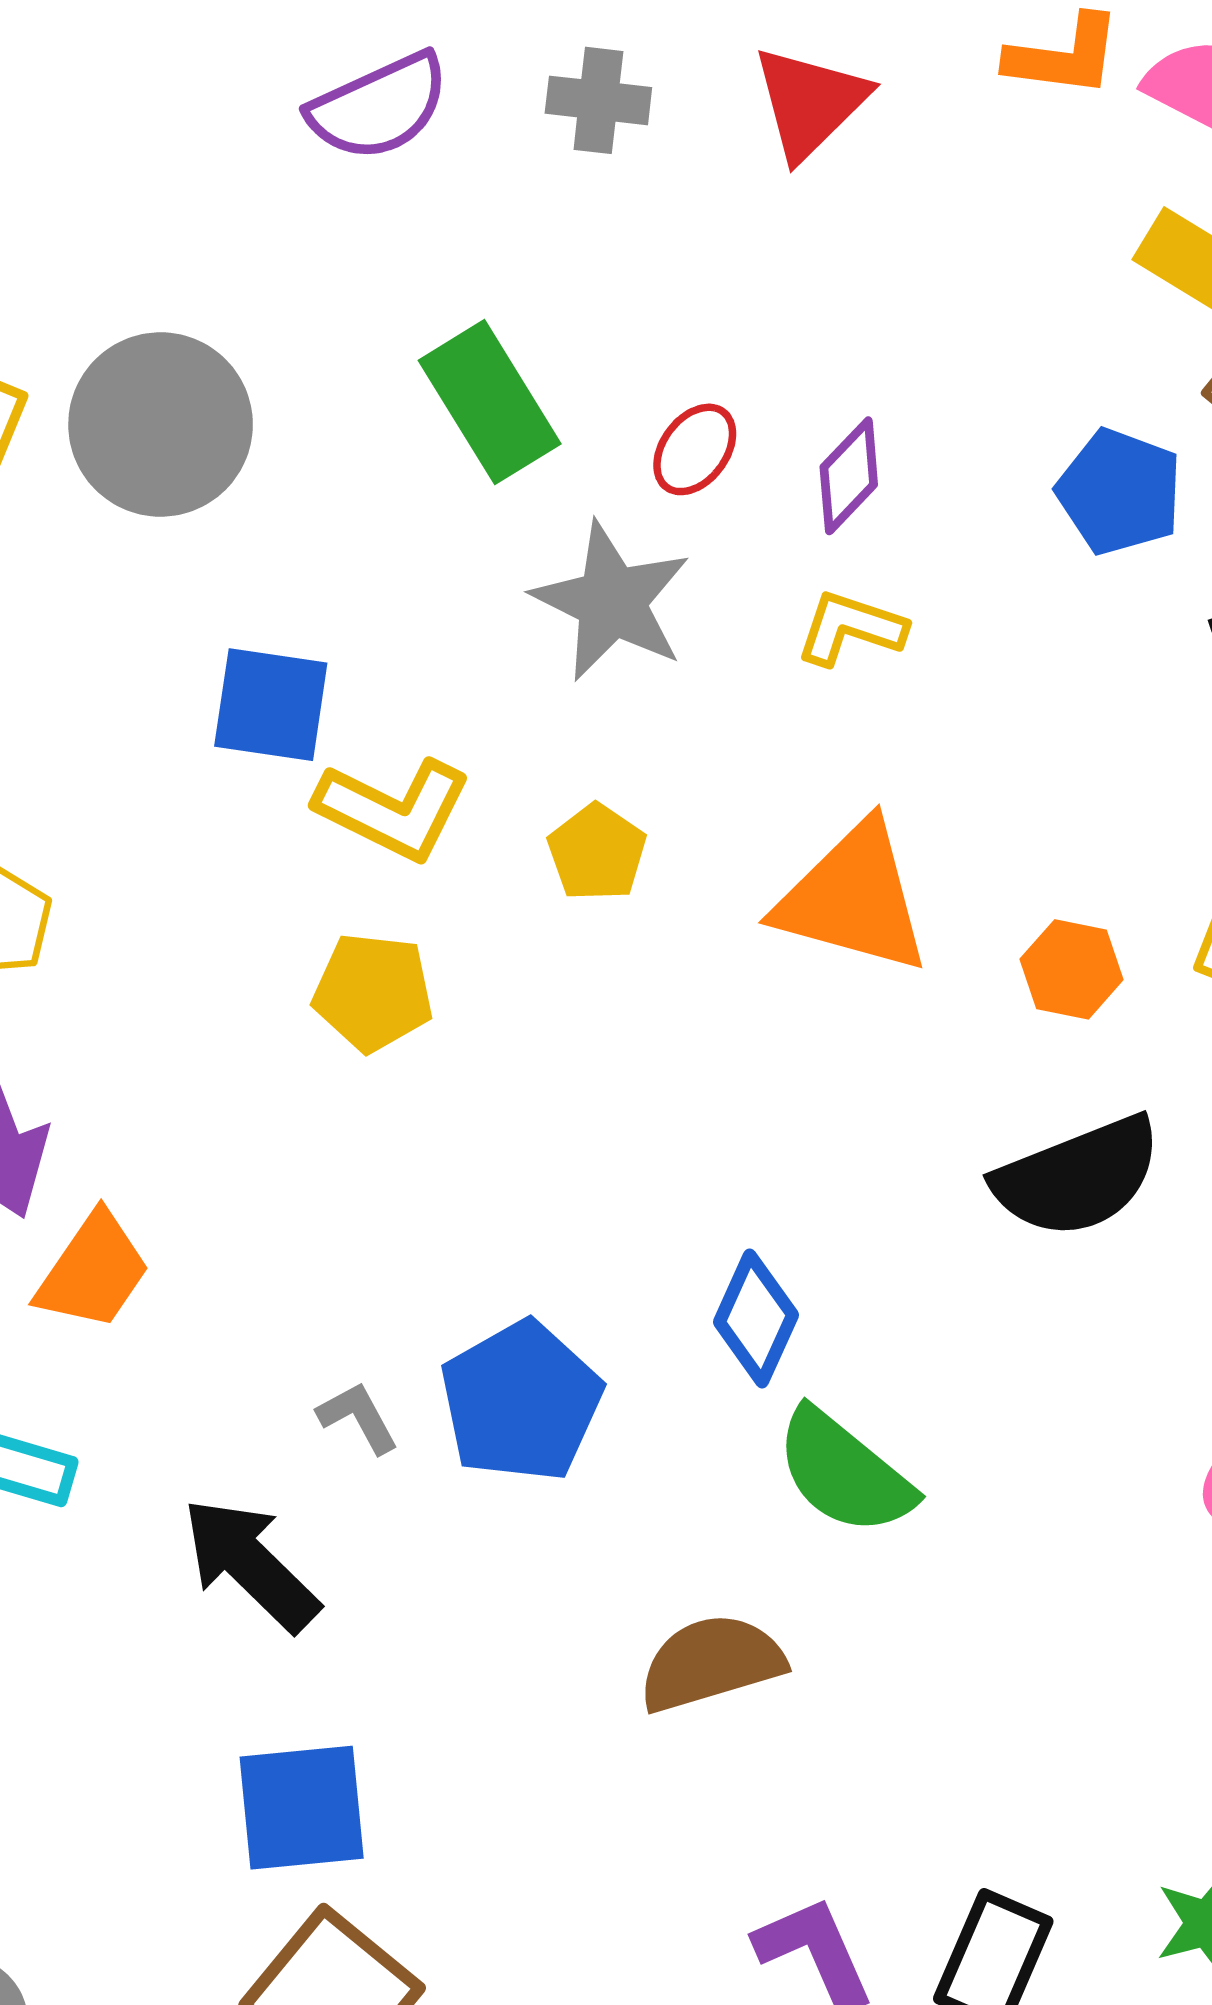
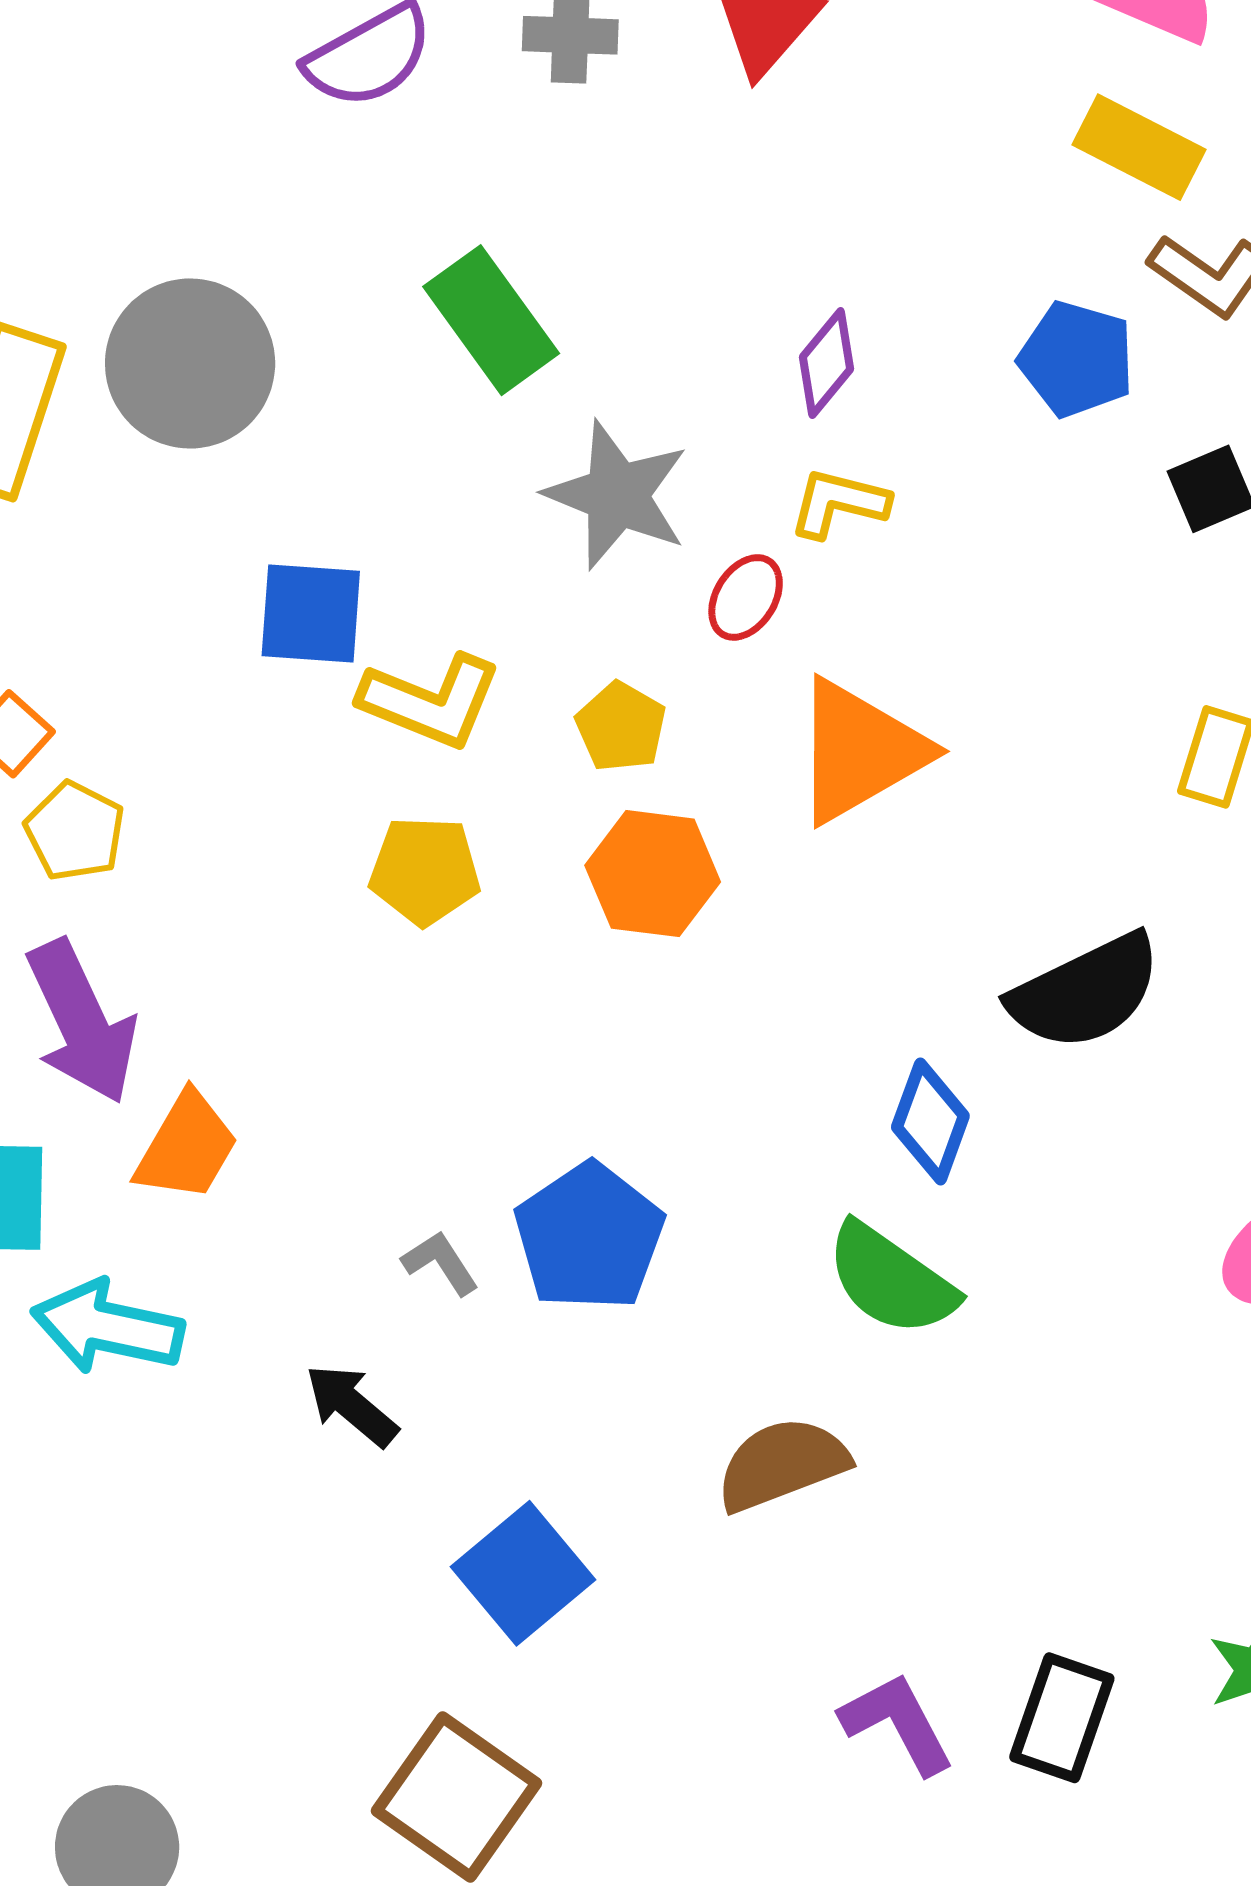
red ellipse: (695, 449) -> (746, 597), moved
orange triangle: (853, 898) -> (860, 751), turned -41
orange hexagon: (1072, 969) -> (653, 874), moved, size x1.4
blue diamond: (756, 1319) -> (930, 1121), moved
black arrow: (250, 1564) -> (352, 1405), size x0.7
blue square: (302, 1808) -> (523, 1573), moved, turned -30

